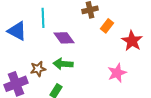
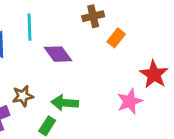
red star: (132, 41) -> (154, 74), moved
green arrow: (63, 64) -> (65, 103), moved

